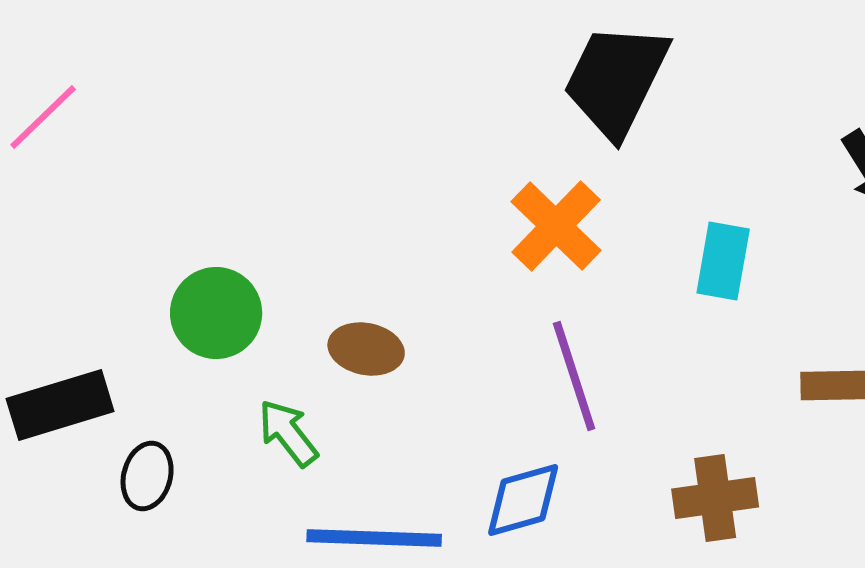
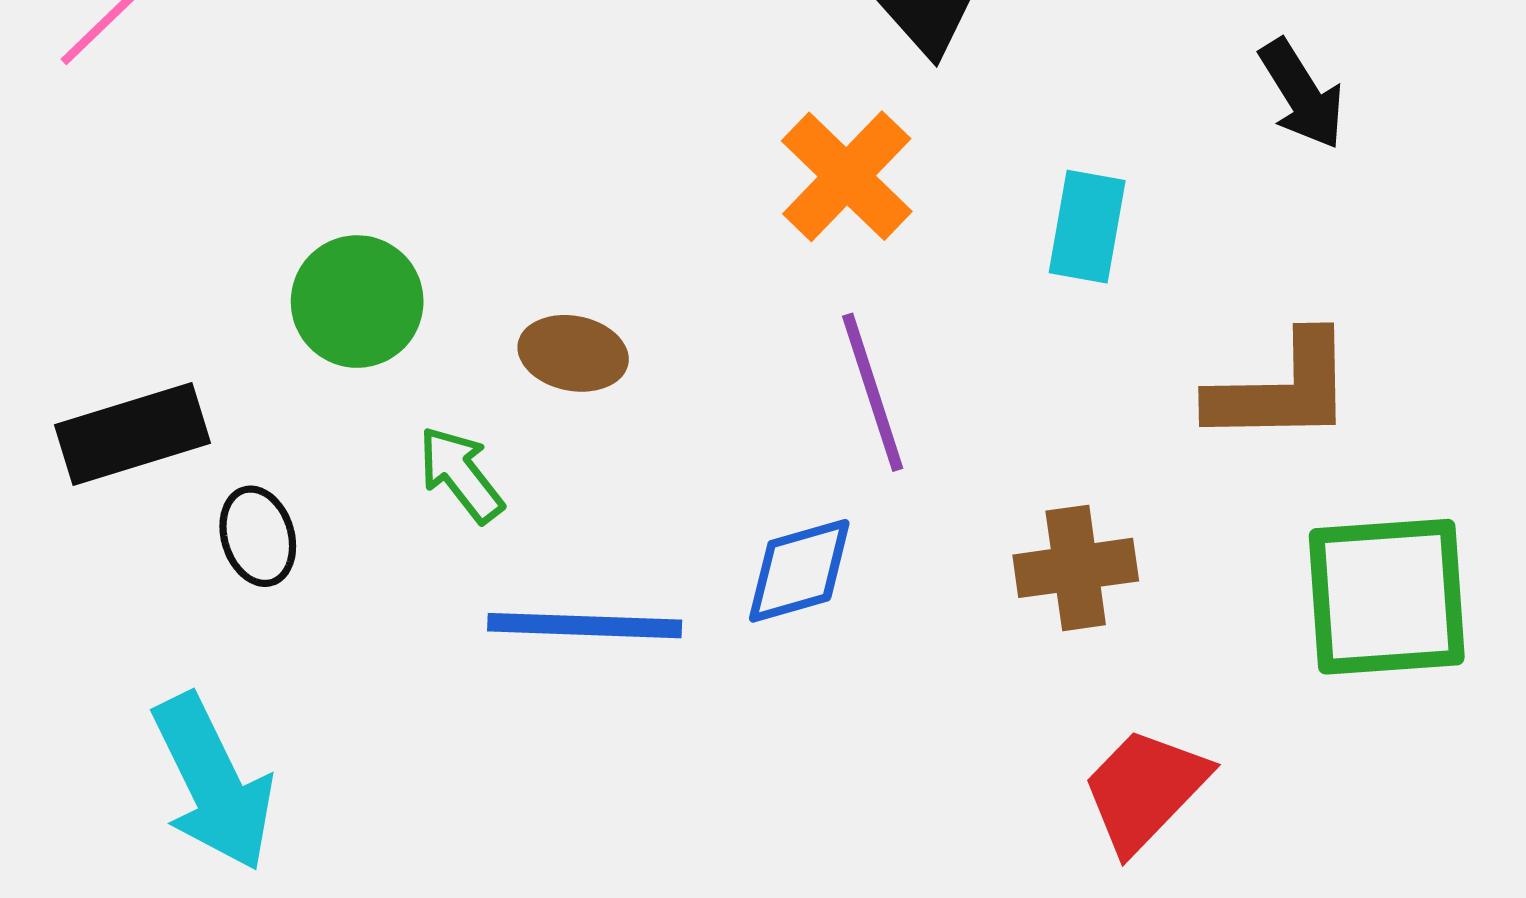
black ellipse: (147, 476) -> (258, 536), turned -32

